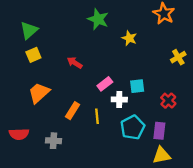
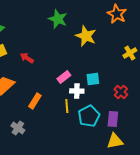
yellow star: (129, 38) -> (86, 36), size x1.5
red arrow: (75, 63) -> (27, 58), moved
yellow line: (97, 116) -> (67, 106), moved
gray cross: (53, 141) -> (18, 128), turned 32

